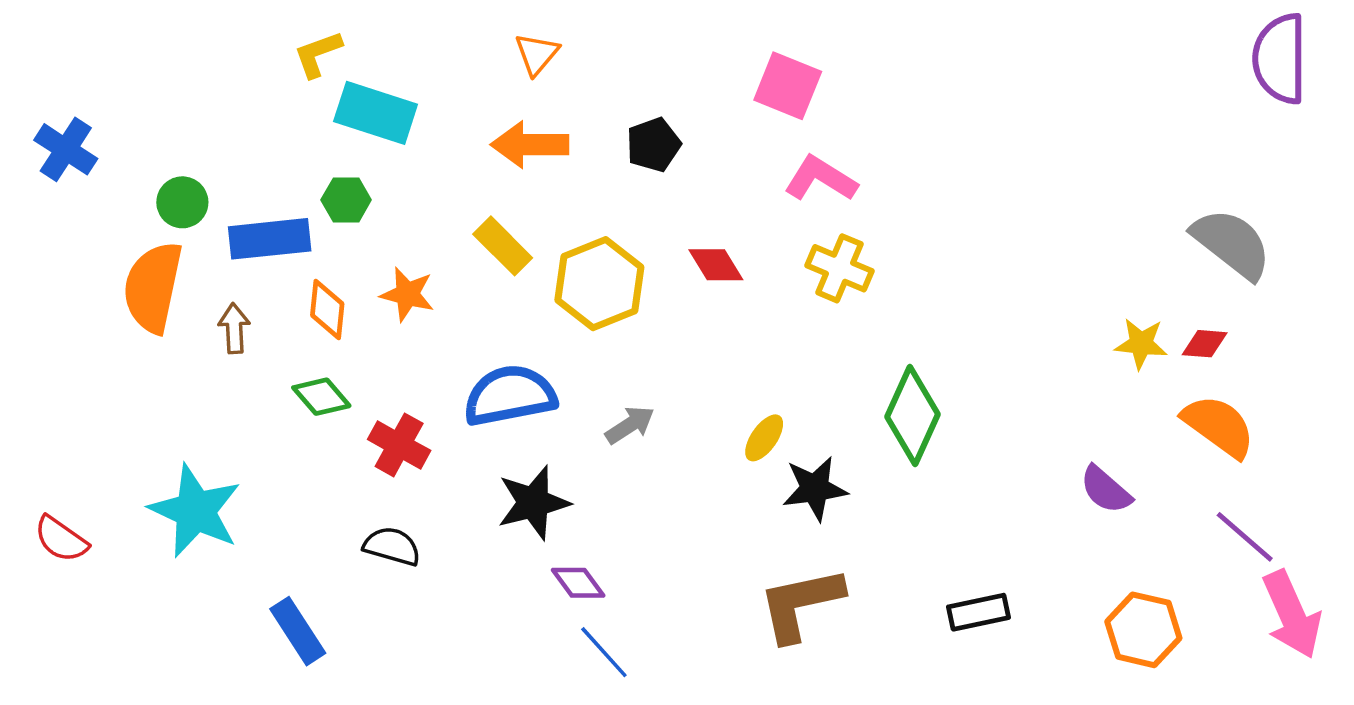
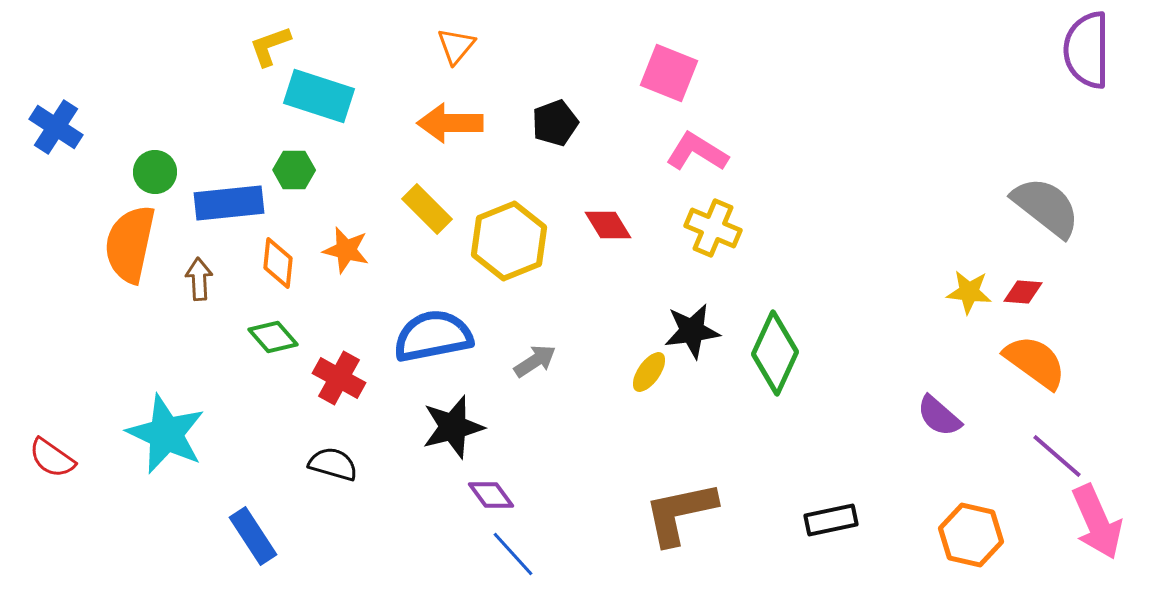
black star: (815, 489) -> (692, 331), moved

